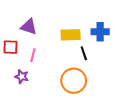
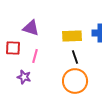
black line: (84, 53) -> (75, 57), moved

